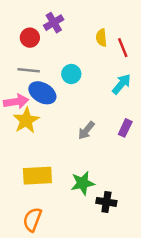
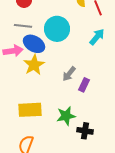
cyan circle: (71, 74) -> (57, 29), size x1.6
yellow star: (26, 120) -> (34, 65), moved
purple rectangle: (125, 128) -> (84, 85), moved

